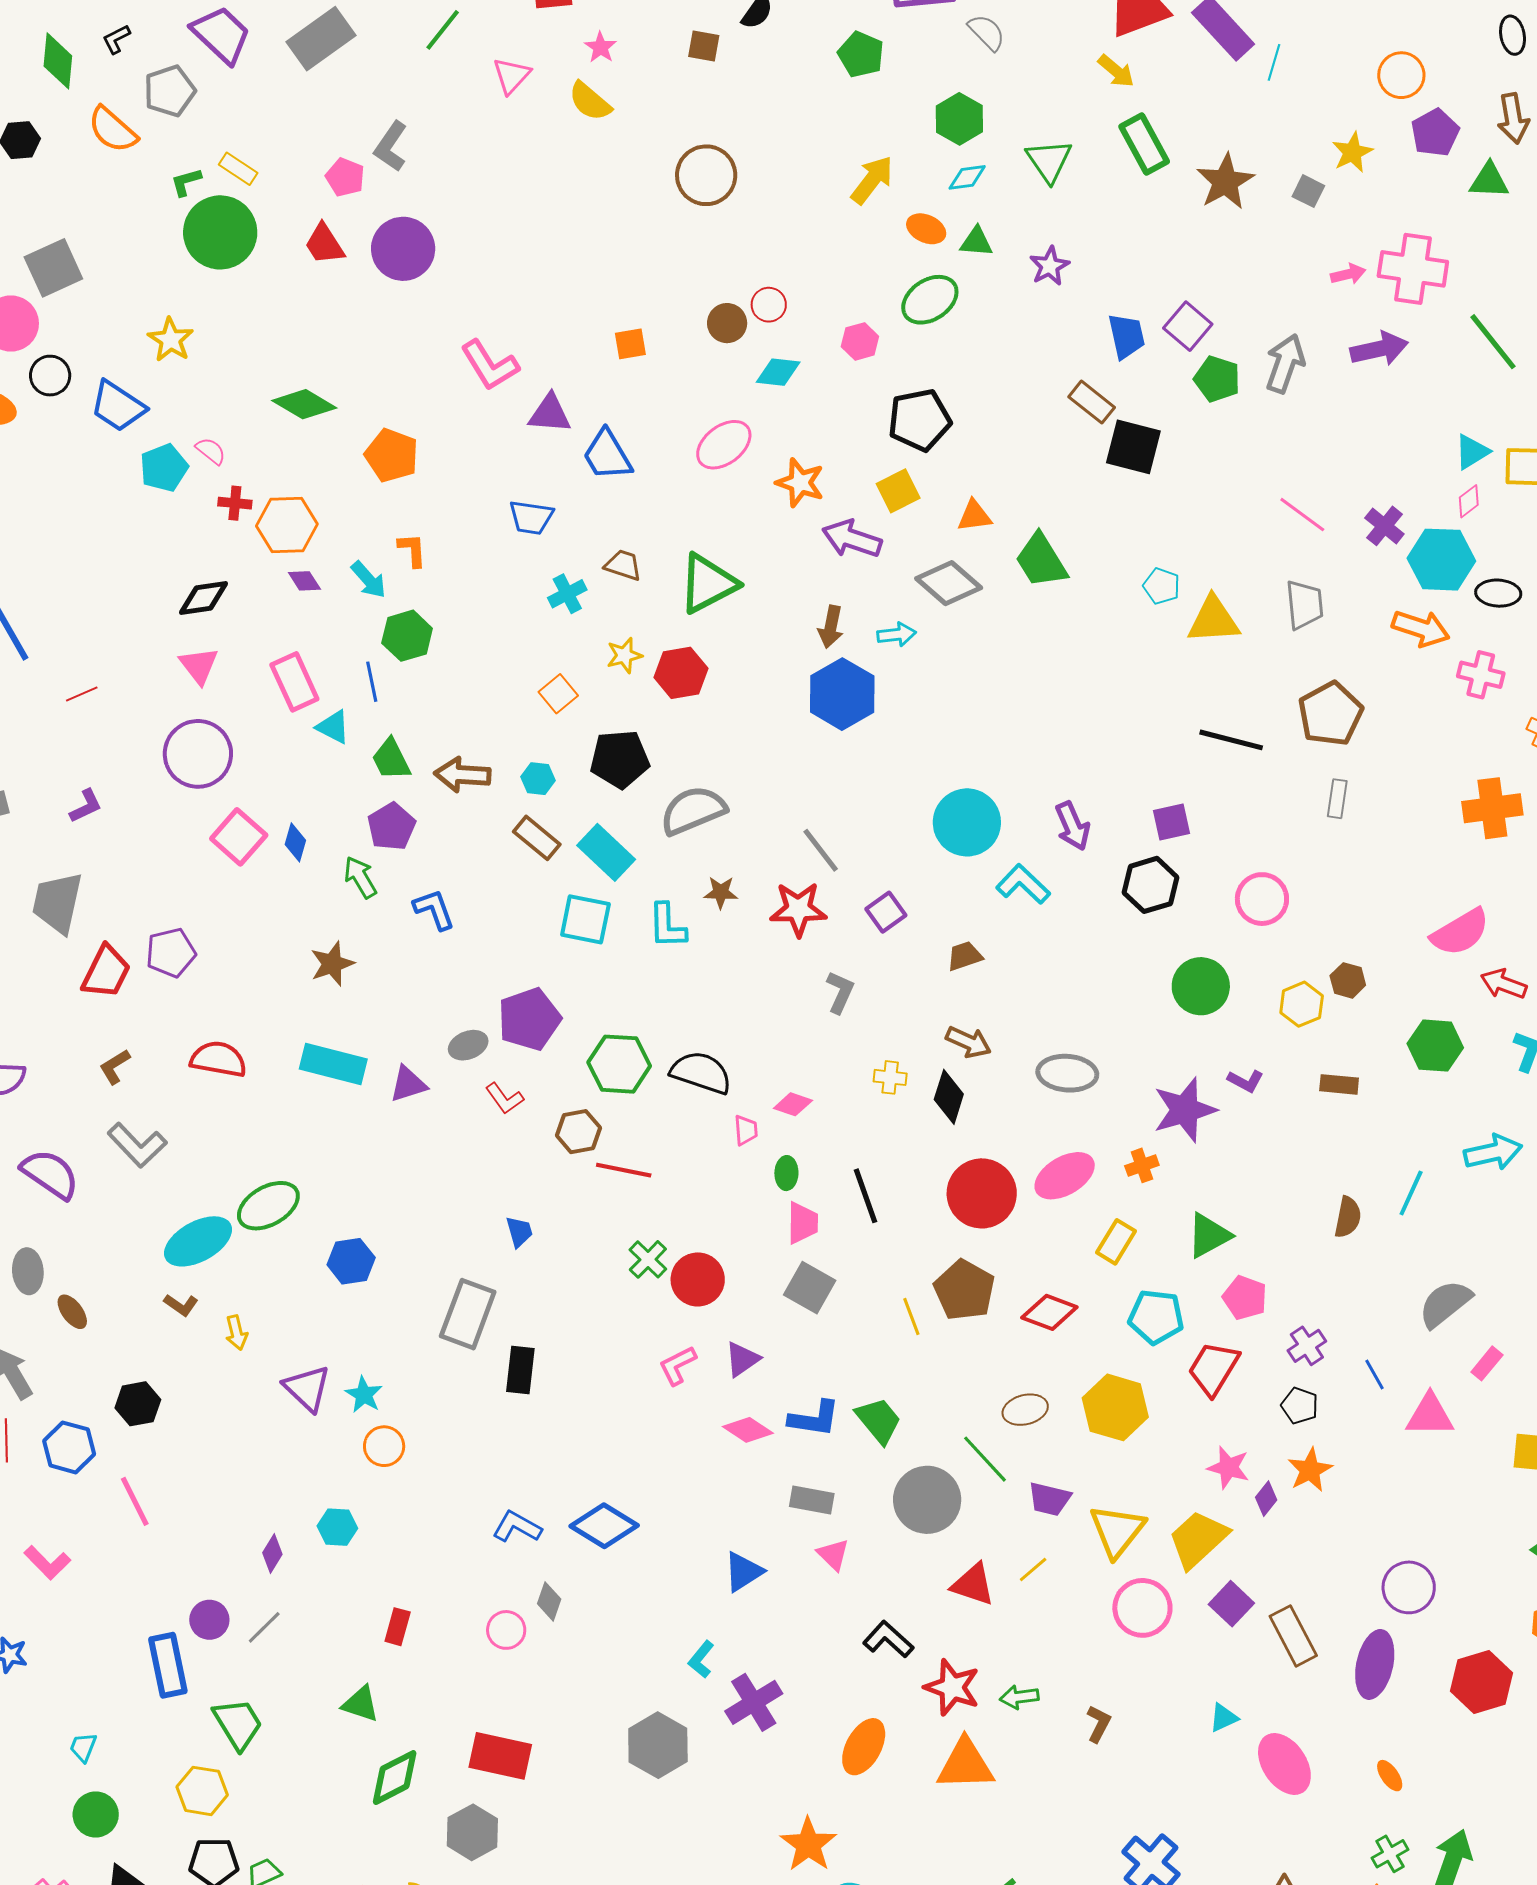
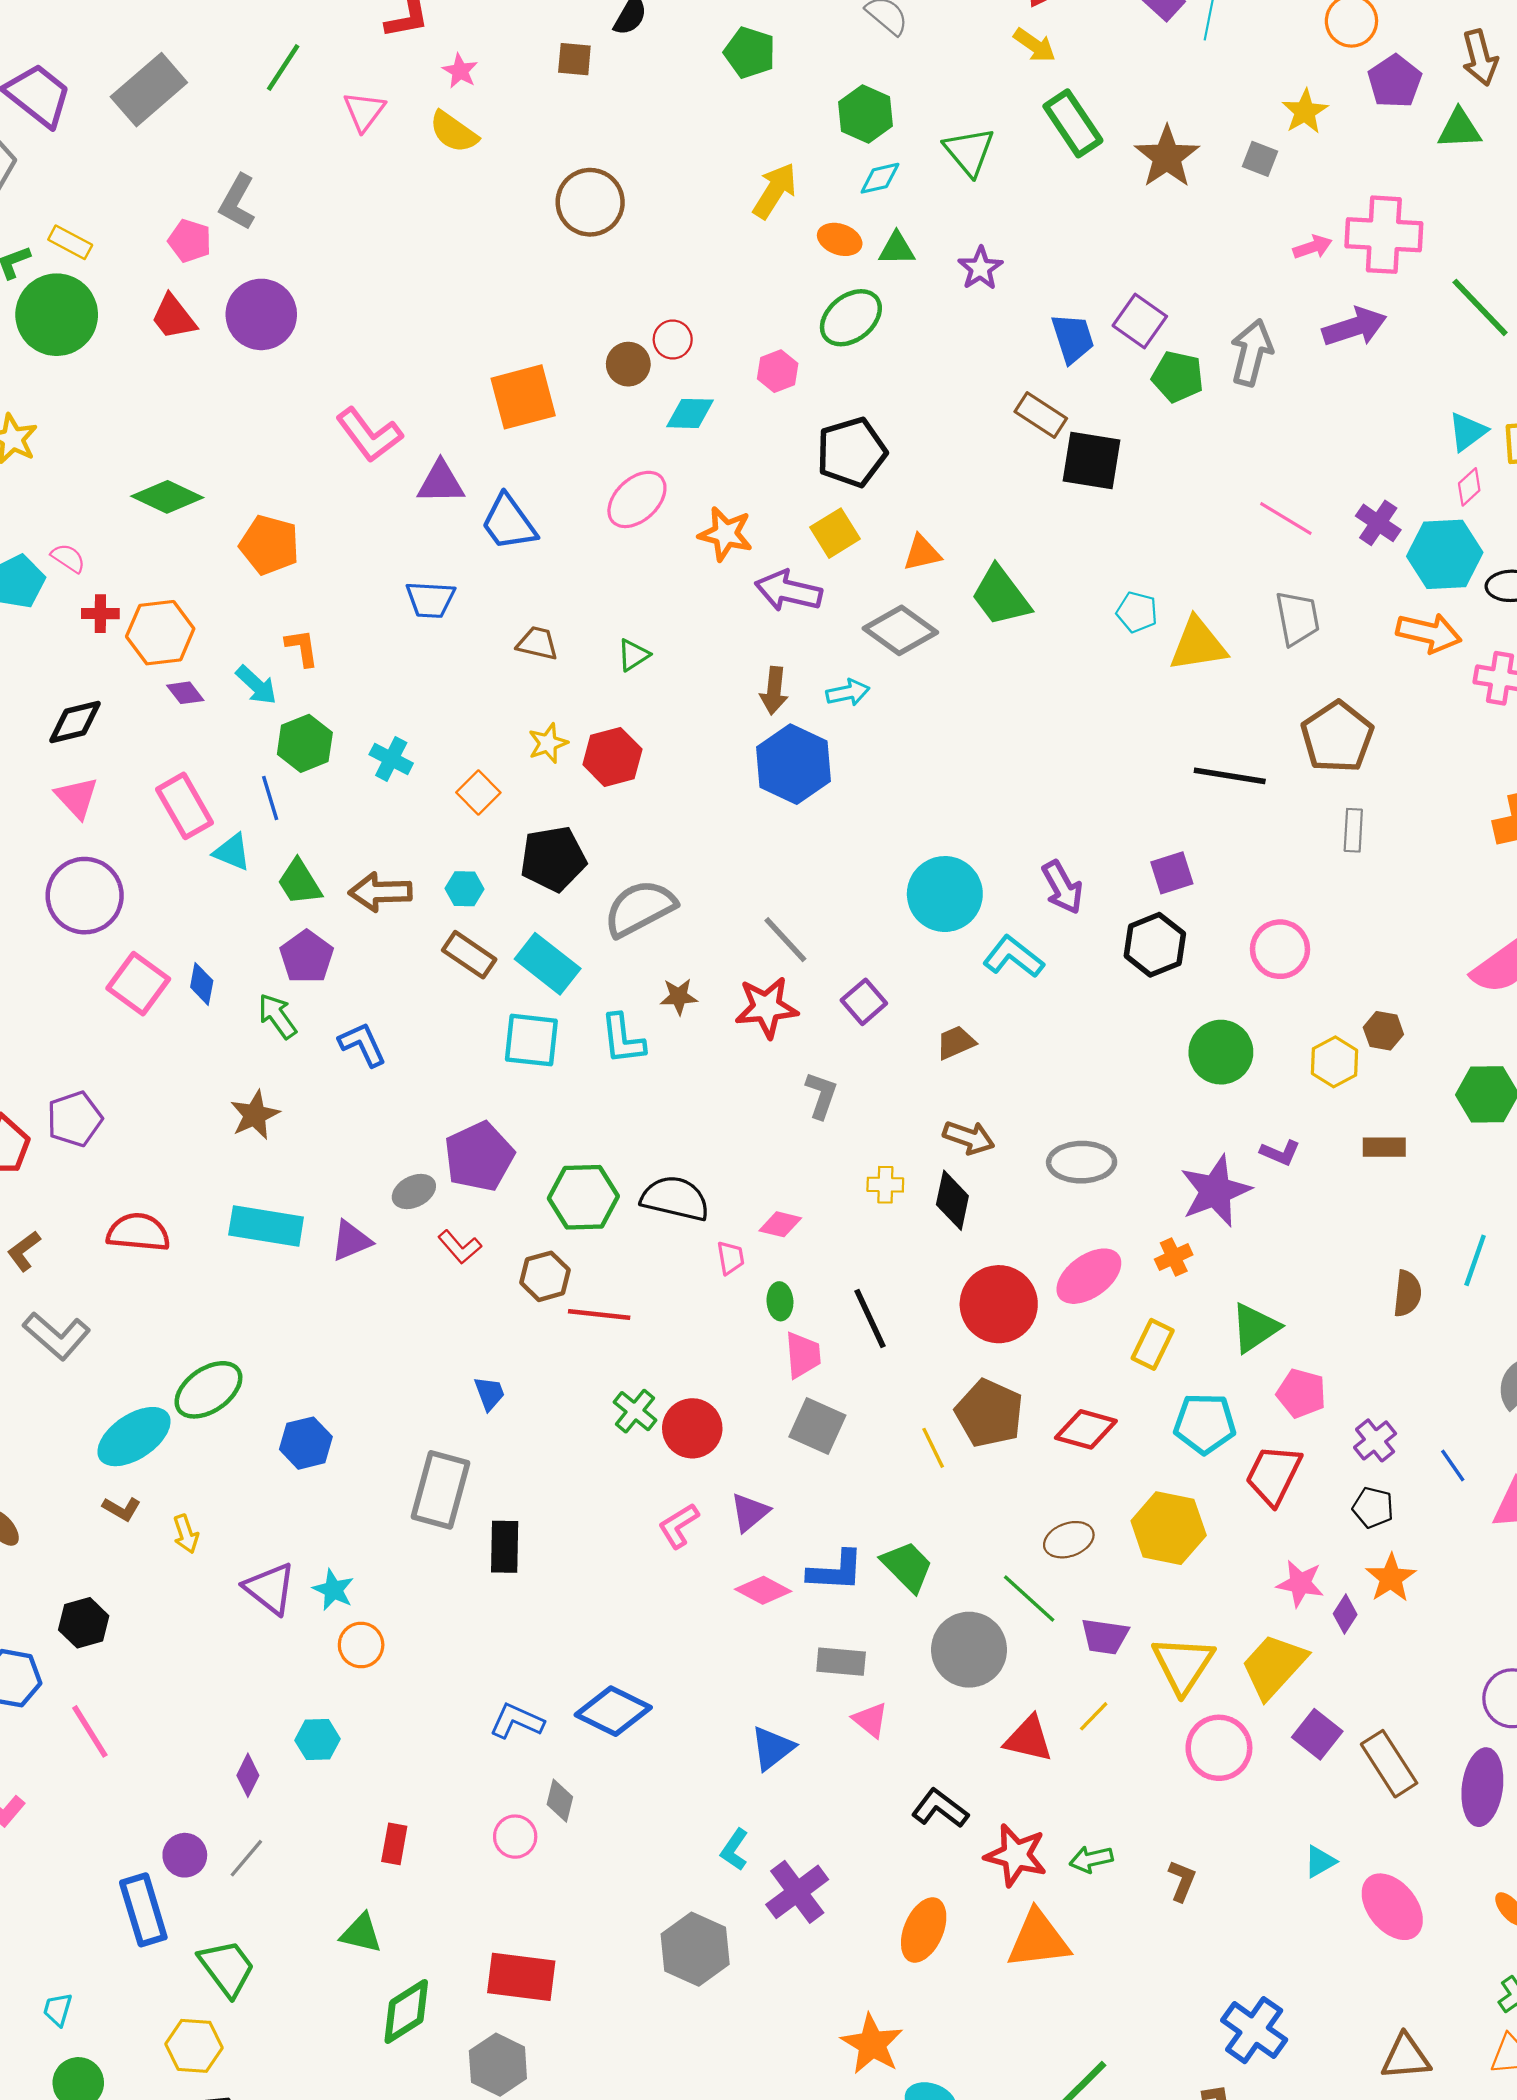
orange square: (630, 344) -> (523, 397), size x1.8
green triangle: (708, 583) -> (633, 655), size x0.5
cyan cross: (567, 594) -> (391, 759), moved, turned -30

